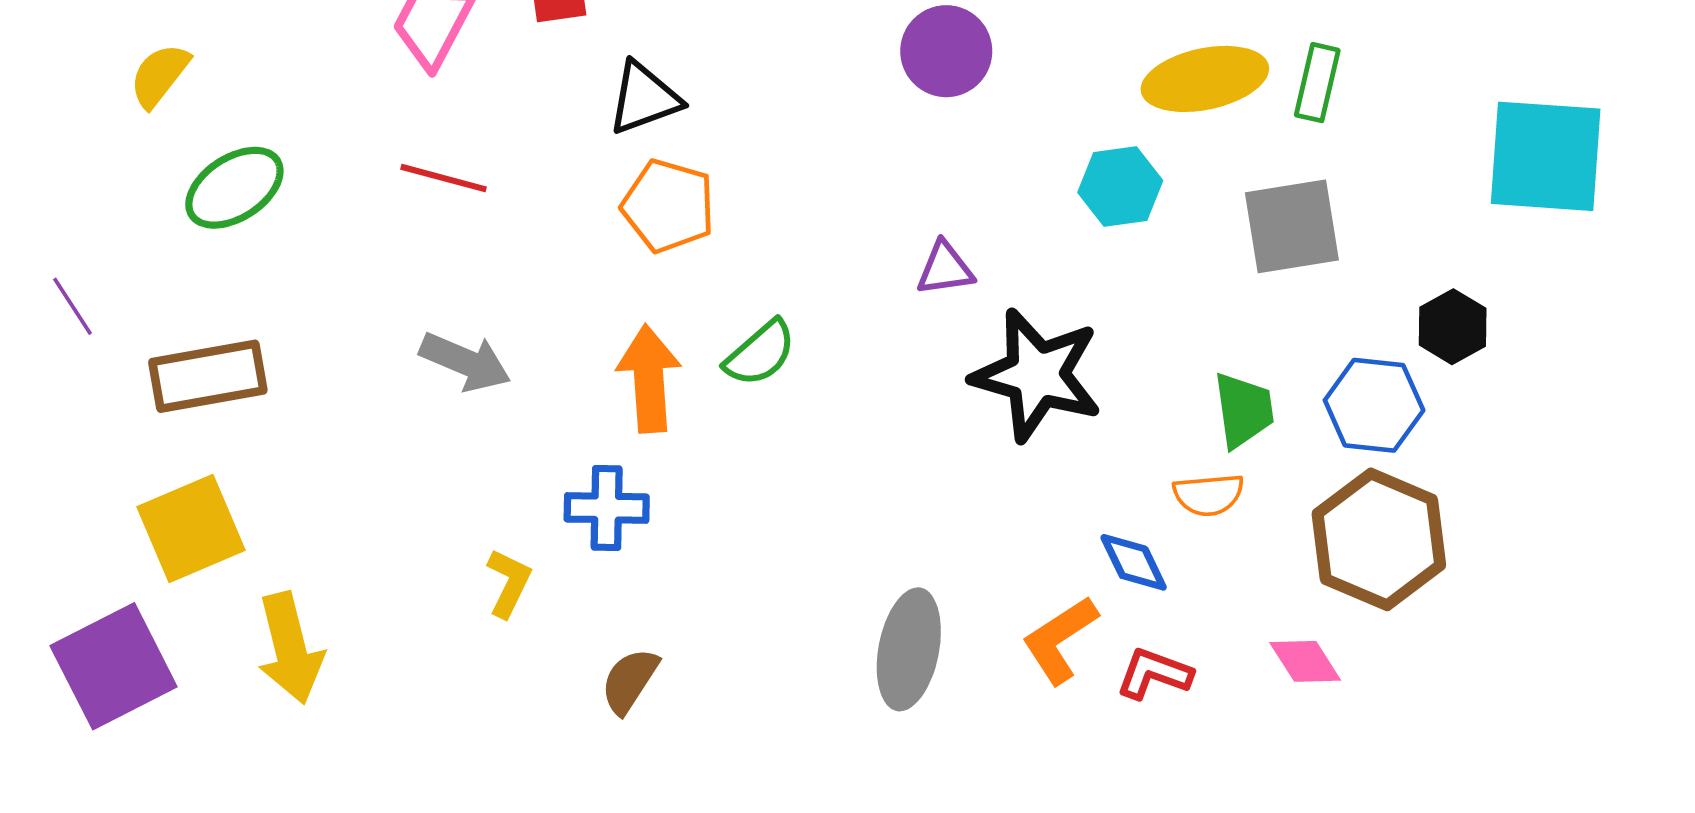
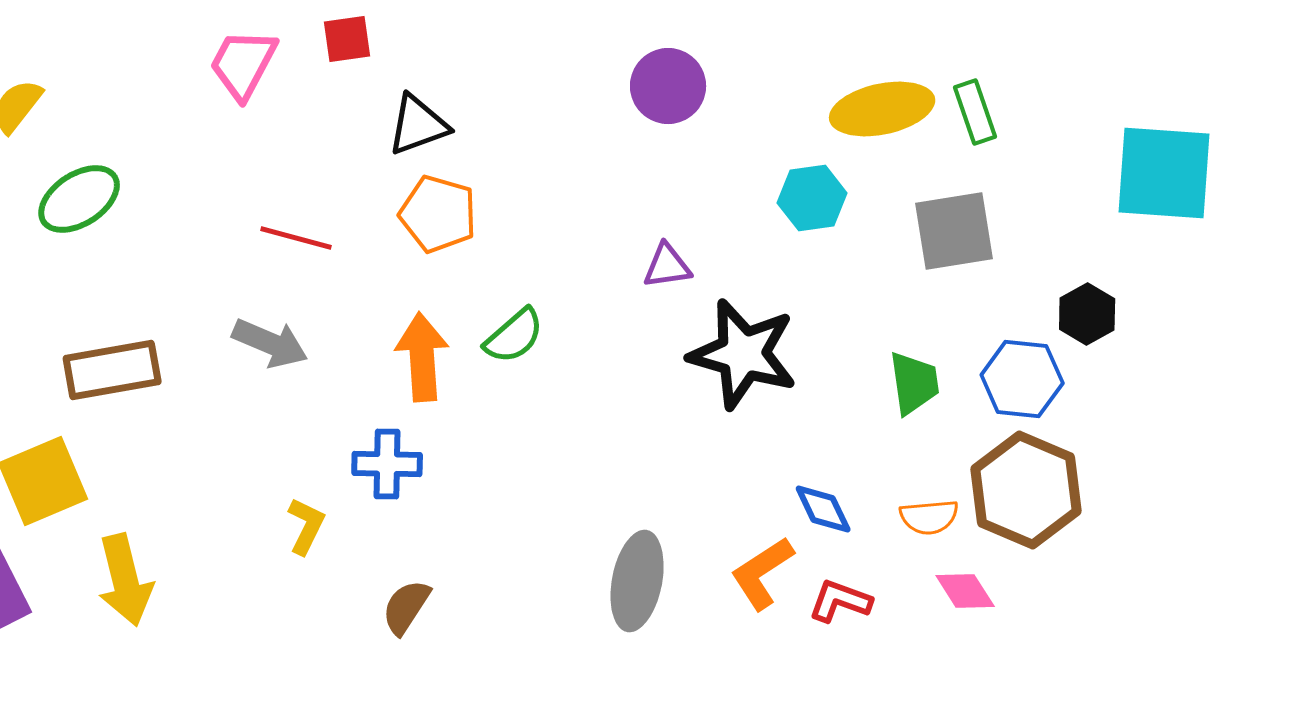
green rectangle: (1317, 83) -> (975, 112), turned -32
red line: (444, 178) -> (296, 238), moved
brown rectangle: (208, 376) -> (112, 370), moved
orange semicircle: (1209, 495) -> (929, 517), moved

